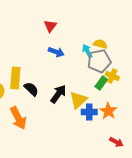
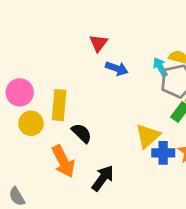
red triangle: (50, 26) -> (98, 43), moved
black semicircle: (31, 89) -> (82, 133), moved
black arrow: (58, 94) -> (103, 178), moved

